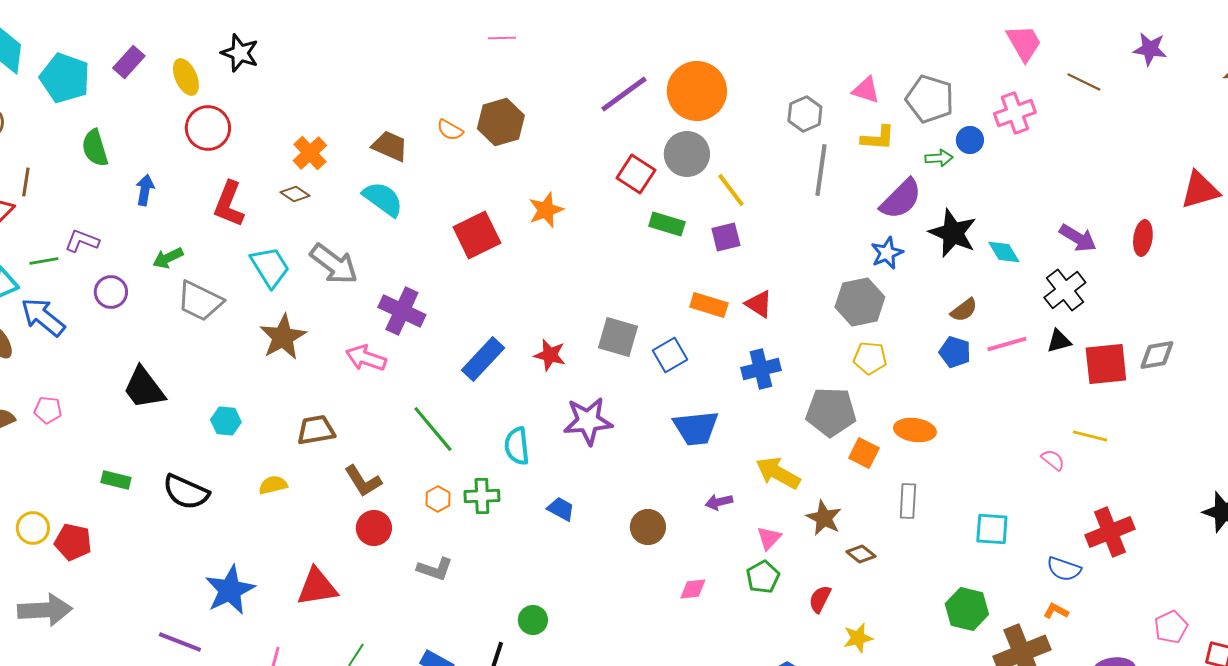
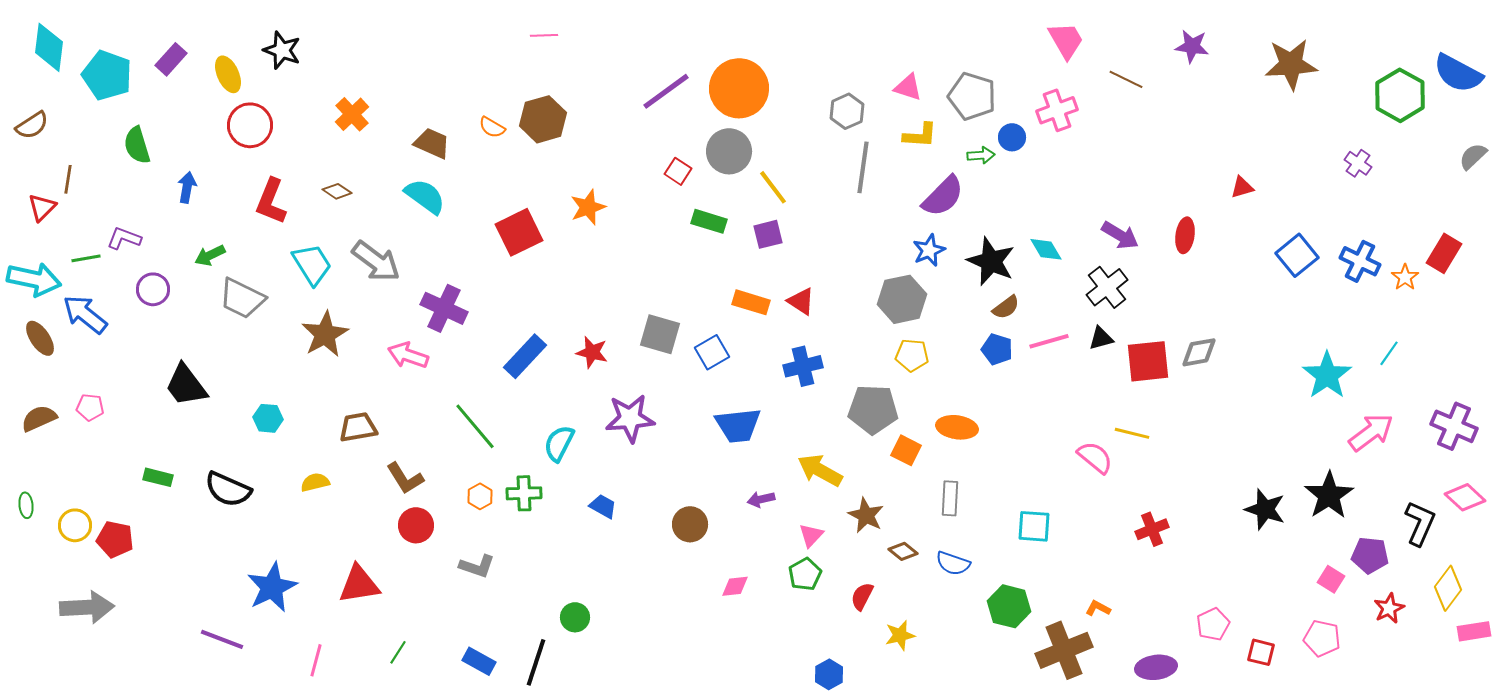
orange cross: (310, 153) -> (352, 114), moved
red square: (636, 174) -> (678, 171), size x0.7
red triangle: (1200, 190) -> (1242, 187), size x0.6
black star: (953, 233) -> (991, 261), moved
cyan semicircle: (517, 446) -> (559, 443), turned 33
pink semicircle: (1053, 460) -> (1095, 457), size x1.5
red cross: (1110, 532) -> (1152, 529), size x0.7
blue semicircle: (1064, 569) -> (953, 563), moved

